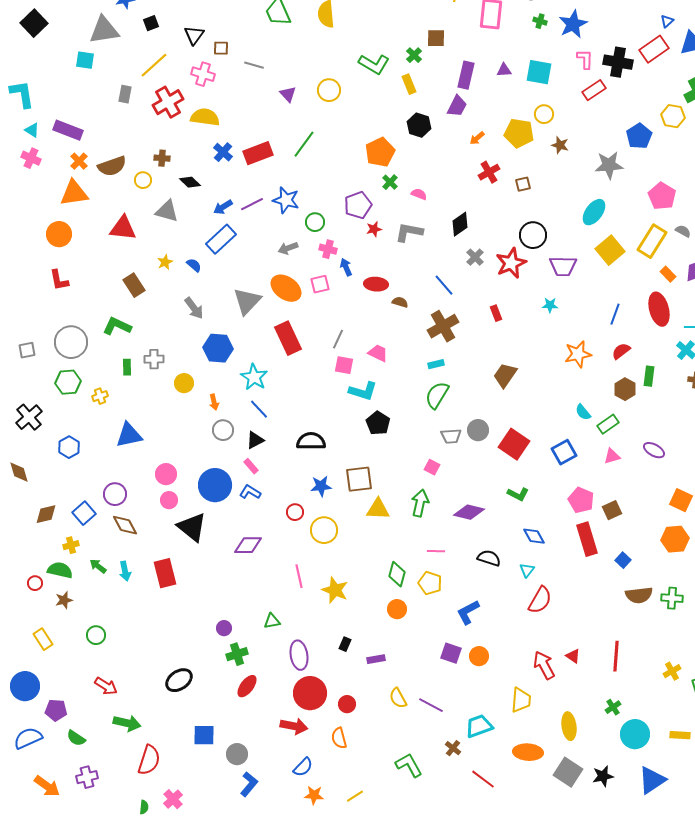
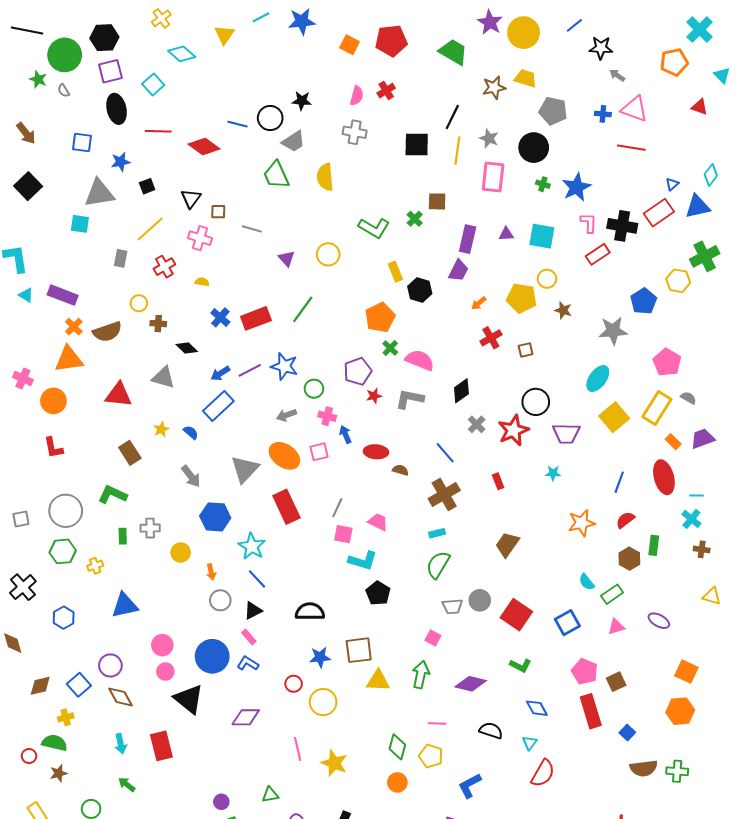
yellow rectangle: (409, 84) -> (395, 272), moved
red cross: (168, 102) -> (164, 267), size x0.7
yellow semicircle: (205, 117) -> (202, 282), size x0.5
pink cross: (31, 158) -> (23, 379), moved
yellow circle: (143, 180) -> (139, 303), moved
pink semicircle: (419, 194) -> (420, 360), size x1.8
green arrow: (98, 566) -> (127, 784), moved

